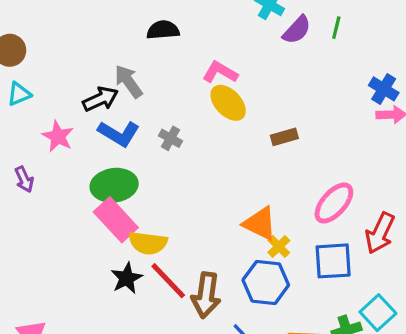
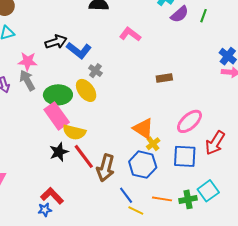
gray arrow: (128, 81) -> (27, 80), moved
yellow ellipse: (228, 103) -> (86, 90), moved
blue L-shape: (119, 134) -> (79, 50), moved
pink star: (58, 136) -> (28, 61), turned -30

